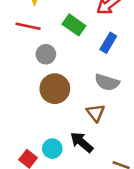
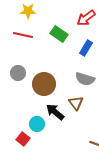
gray circle: (46, 54) -> (18, 73), moved
black arrow: (82, 142) -> (55, 112), moved
cyan circle: (52, 149) -> (37, 124), moved

